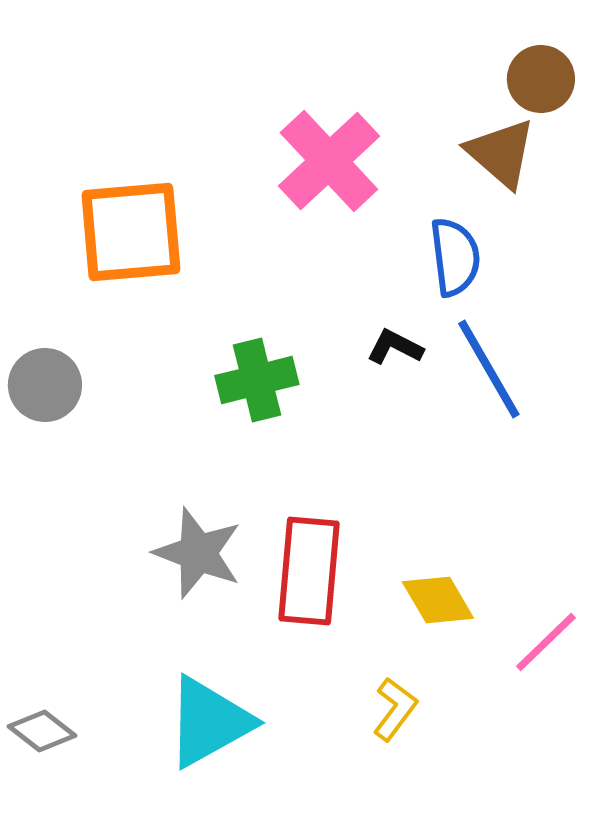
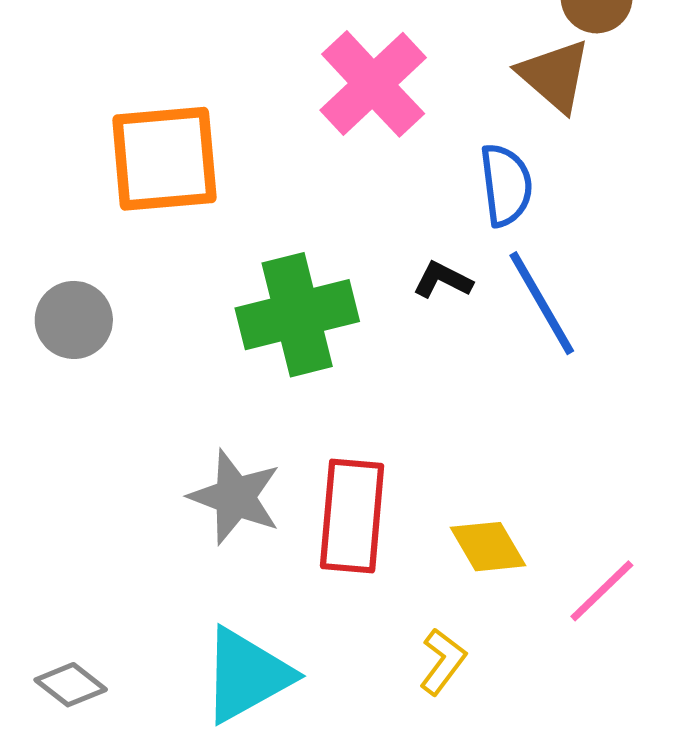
green cross: (257, 380) -> (297, 315), size x1.4

